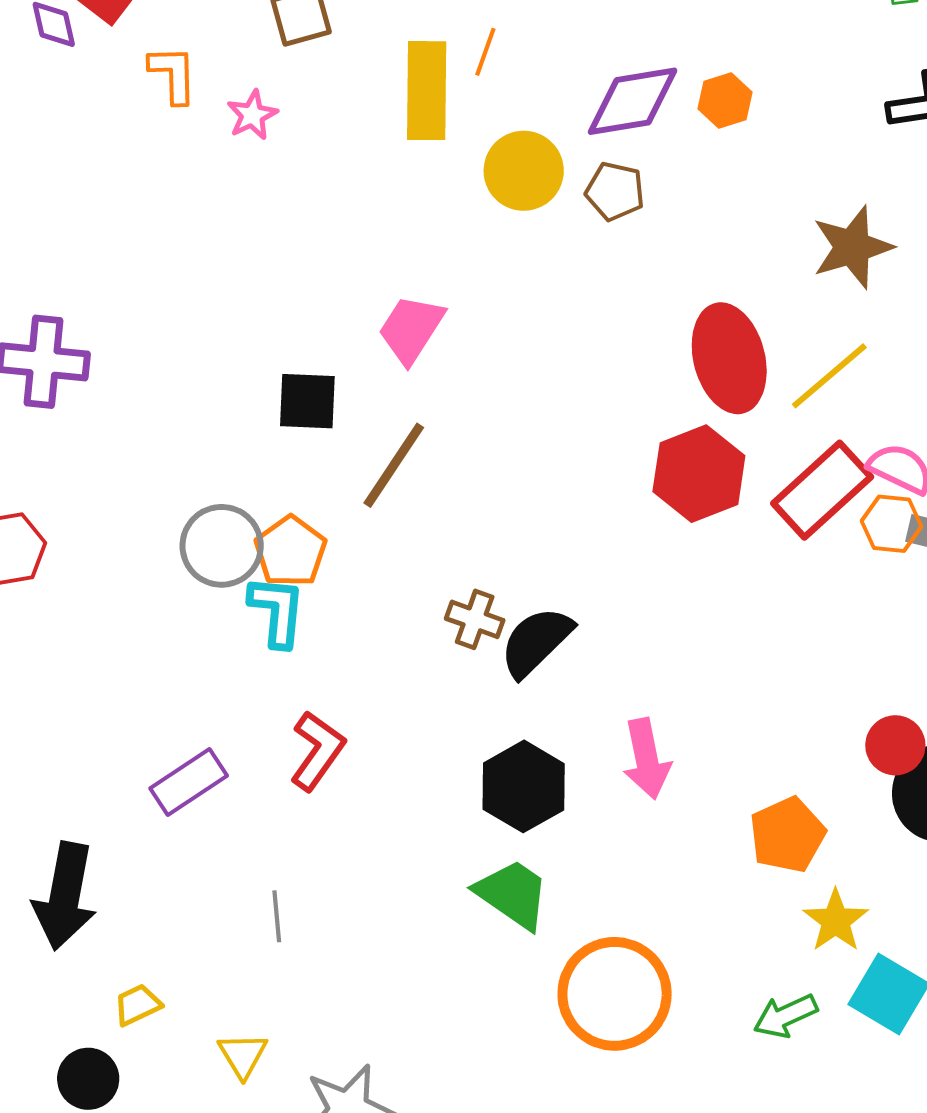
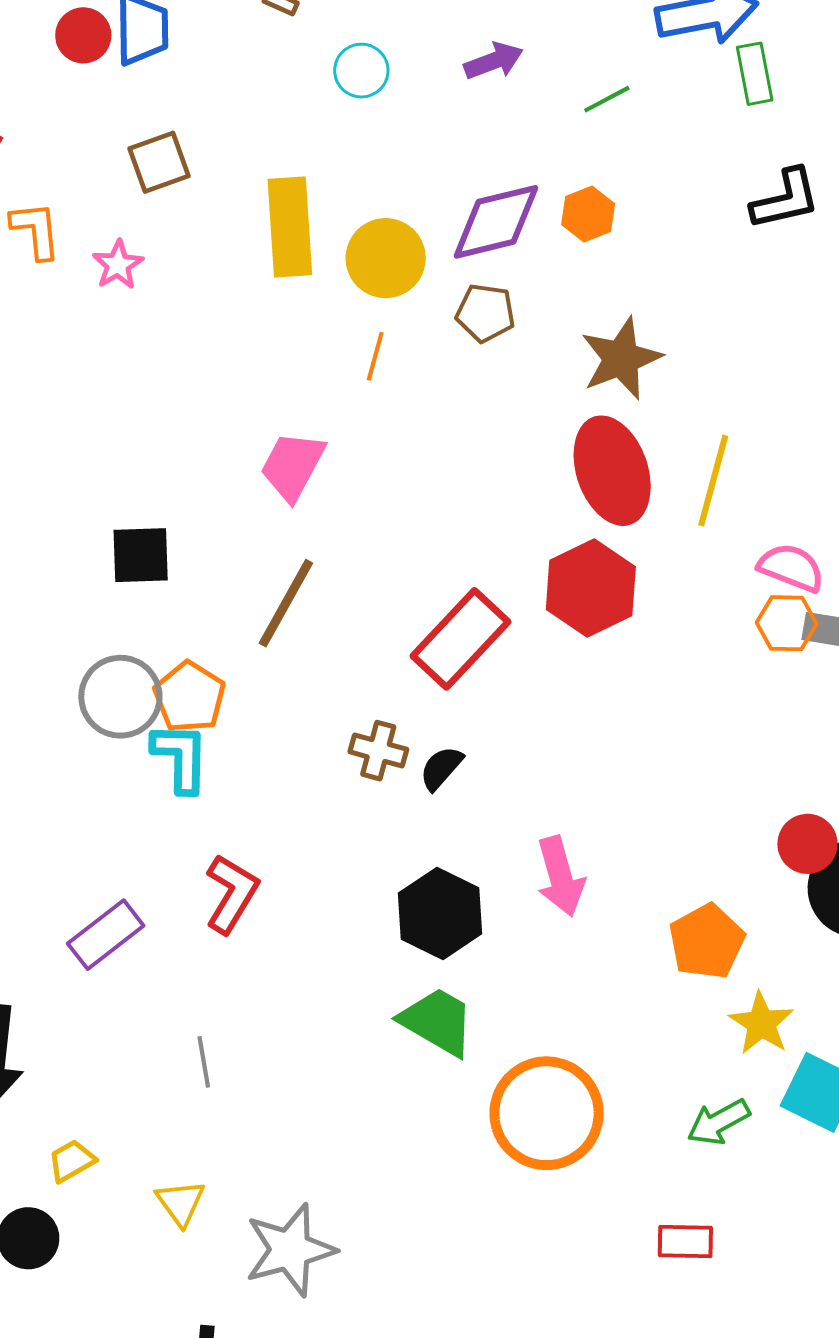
orange line: (485, 52) -> (375, 356), moved
yellow circle: (524, 171) -> (386, 258), moved
brown star: (852, 247) -> (621, 359), moved
yellow line: (829, 376) -> (713, 481), turned -30
black square: (307, 401) -> (141, 555), moved
red rectangle: (822, 490) -> (461, 639), moved
black semicircle: (536, 642) -> (441, 768), size x0.6

